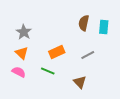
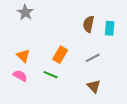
gray star: (24, 32) -> (25, 12), moved
orange rectangle: (57, 52) -> (60, 55), turned -35
brown triangle: (80, 82) -> (94, 86), moved

